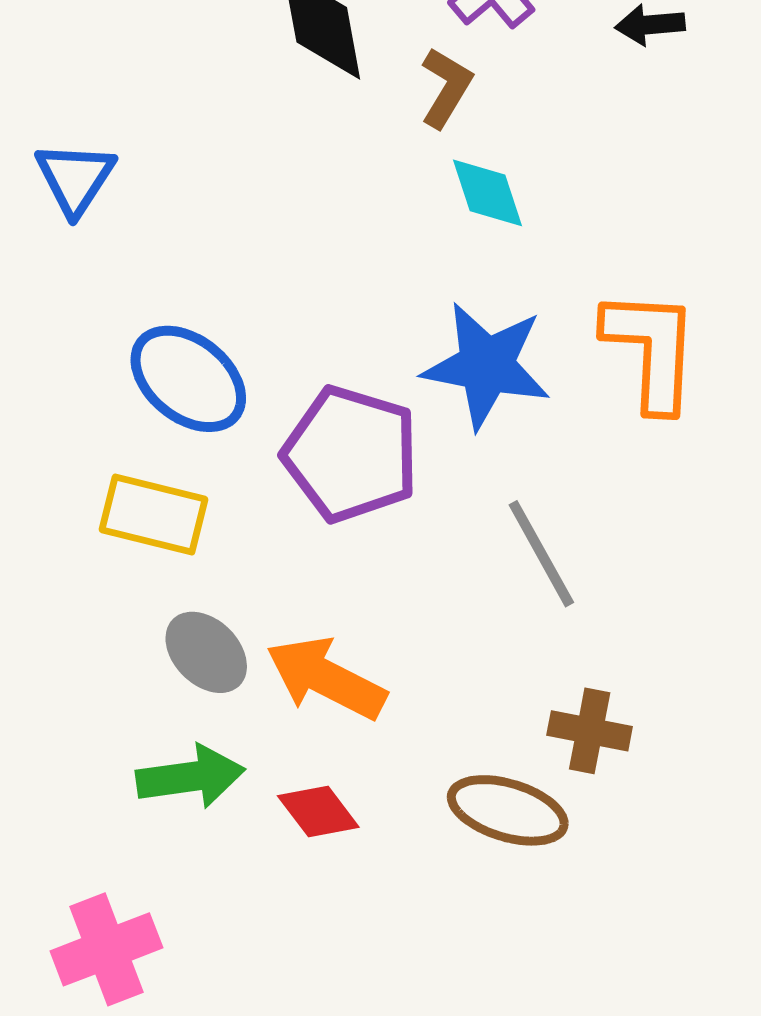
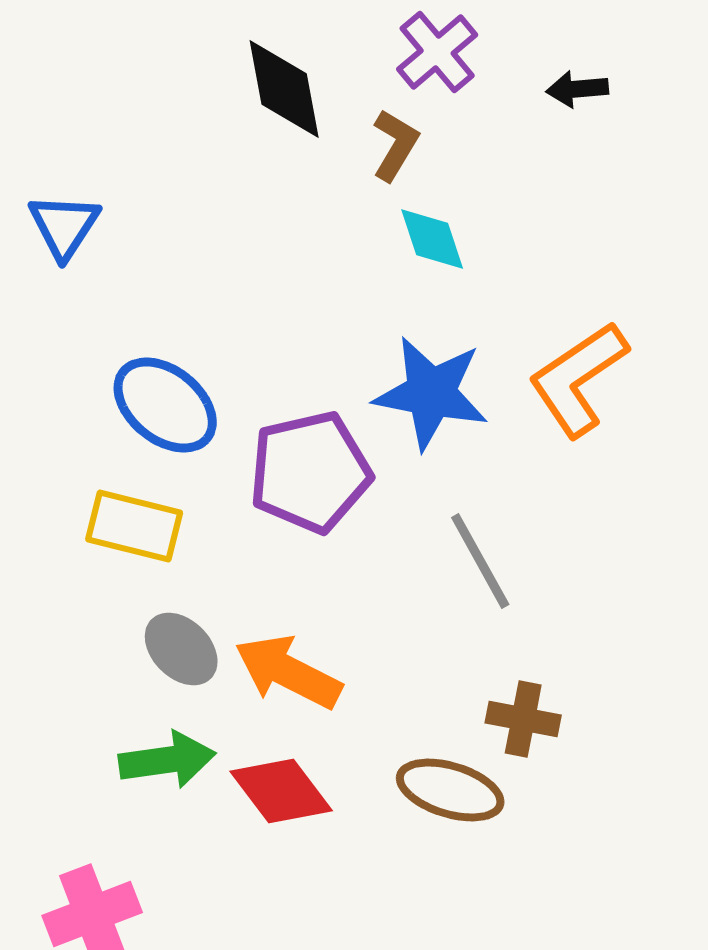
orange L-shape: (651, 350) -> (578, 379), turned -127
purple pentagon: (351, 454) -> (310, 472), turned -30
red diamond: (318, 812) -> (281, 791), size x1.4

